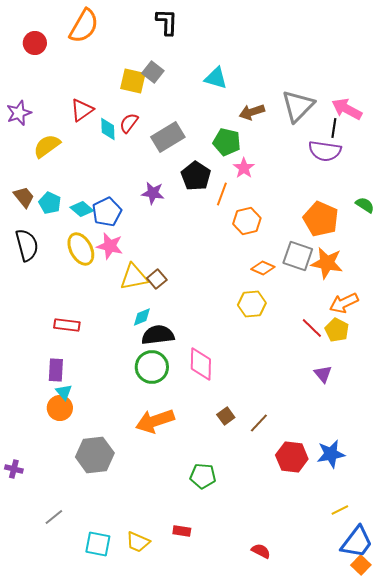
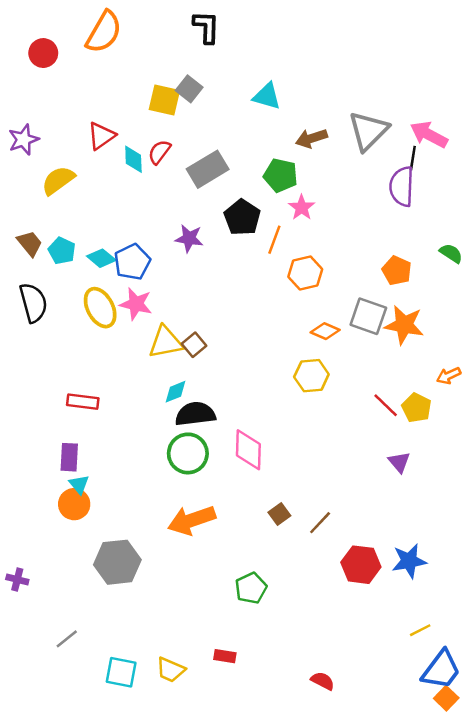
purple semicircle: (325, 151) -> (402, 187), turned 84
orange pentagon: (321, 219) -> (397, 271), size x0.7
orange arrow: (344, 303) -> (449, 376), moved, size x0.7
green pentagon: (203, 476) -> (251, 588), turned -30

